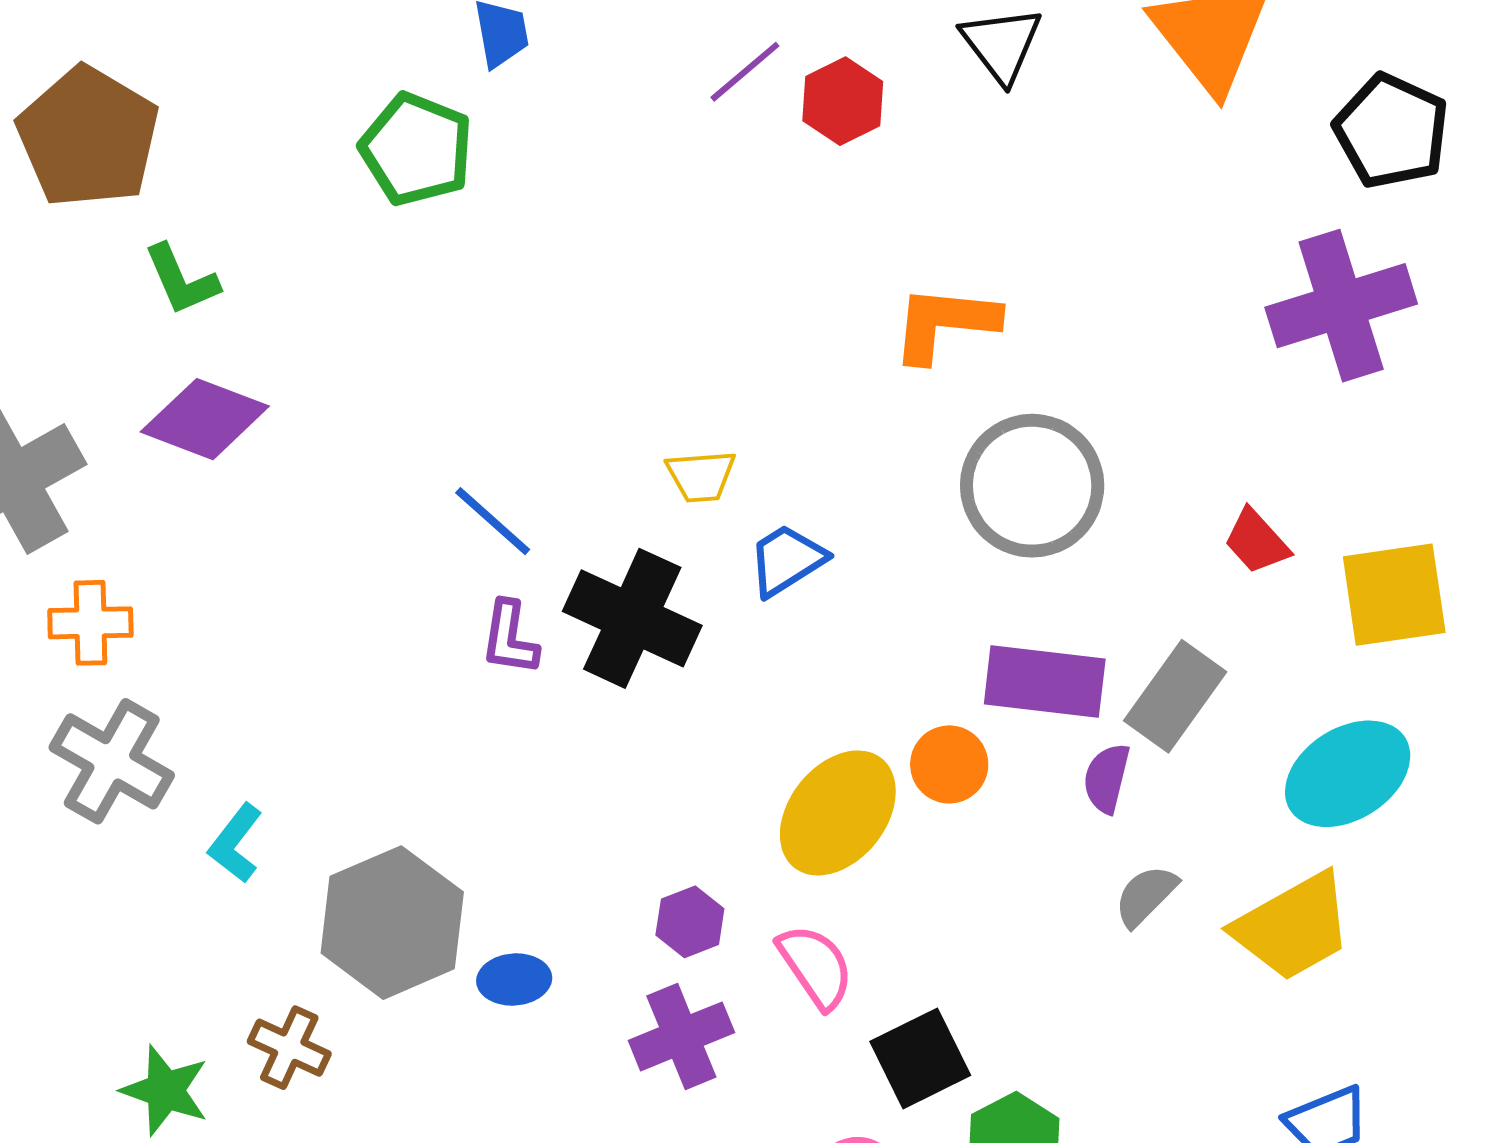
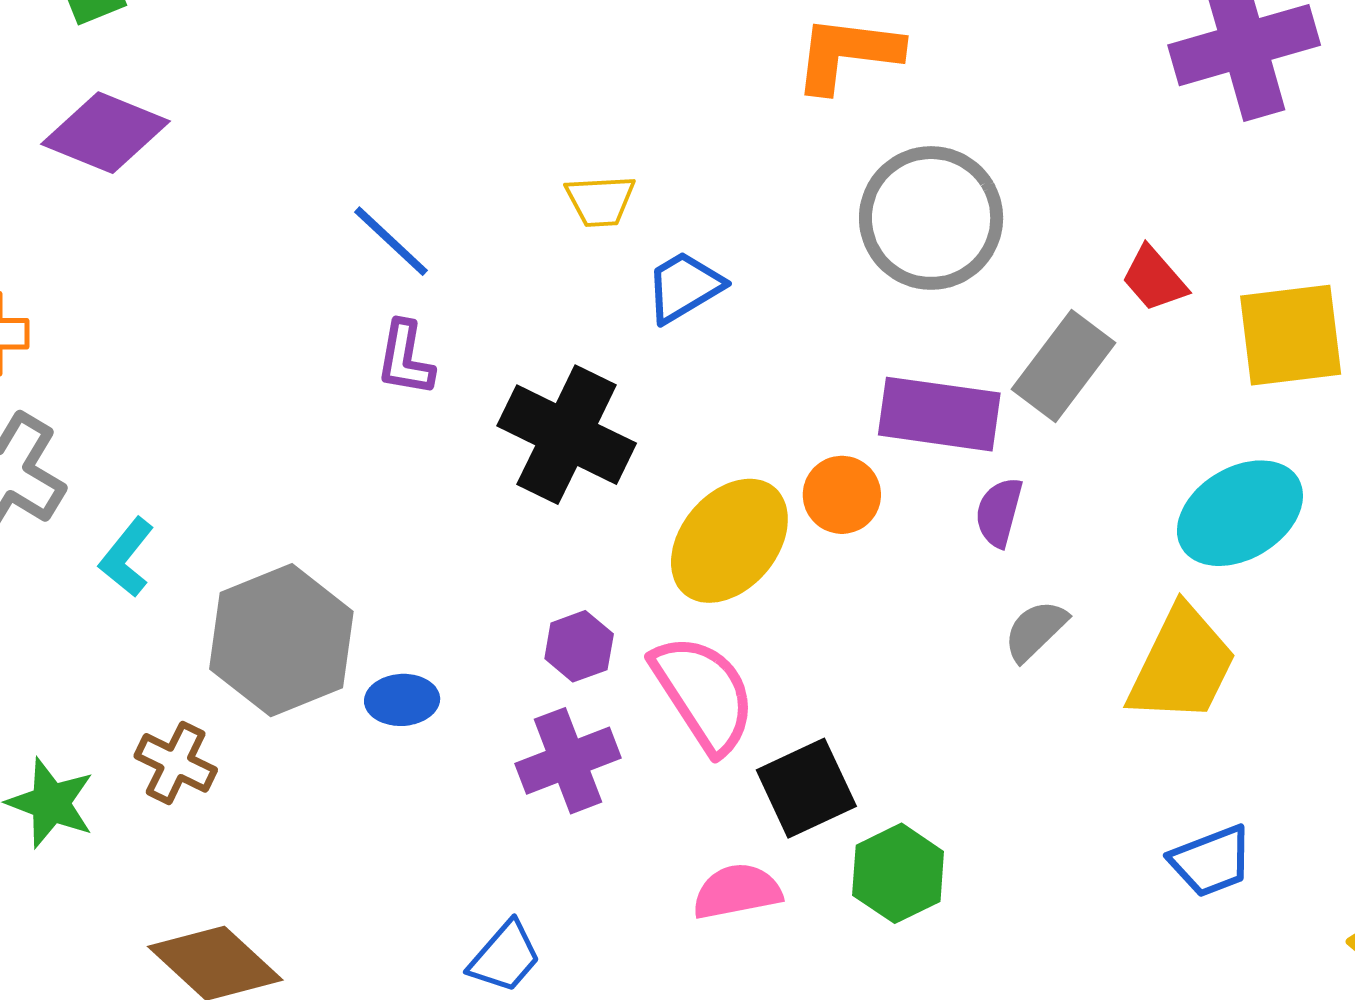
black cross: (632, 618) -> (567, 435), moved
gray rectangle: (1175, 696) -> (1063, 366), moved
yellow trapezoid: (1293, 927) -> (1182, 665), turned -36
pink semicircle: (816, 966) -> (704, 694), size x1.4

